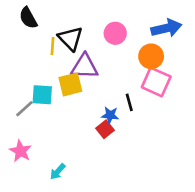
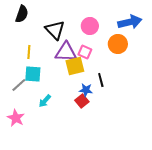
black semicircle: (28, 18) -> (22, 14), turned -132
yellow line: (52, 46) -> (29, 52), moved
pink square: (156, 82) -> (85, 52), moved, size x0.6
yellow square: (70, 84) -> (75, 66), moved
cyan arrow: (58, 172) -> (45, 101), moved

